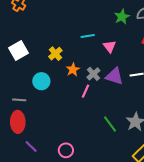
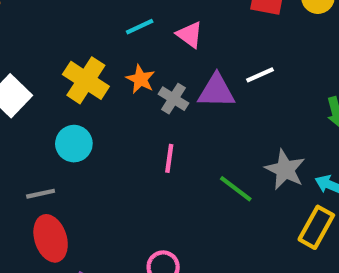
yellow cross: (55, 54) -> (86, 80), size x1.5
orange star: (73, 70) -> (141, 79), moved
pink line: (86, 91) -> (169, 158), moved

